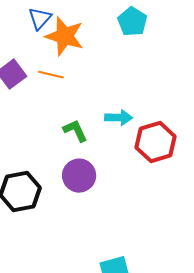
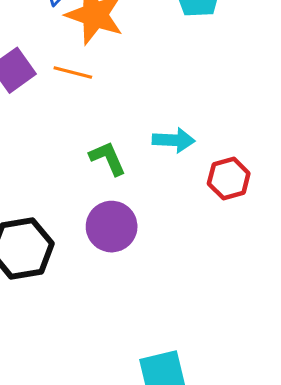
red hexagon: (156, 142) -> (229, 179), size x0.7

